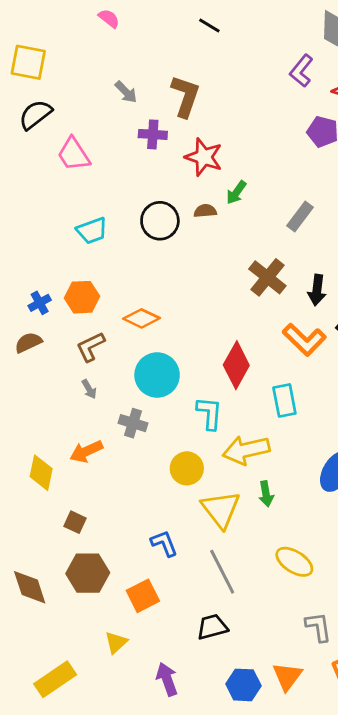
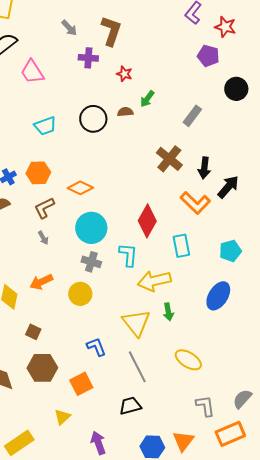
red star: (204, 157) -> (124, 74), size x0.6
gray cross: (133, 423) -> (91, 262), moved
yellow circle: (187, 468) -> (80, 294), moved

